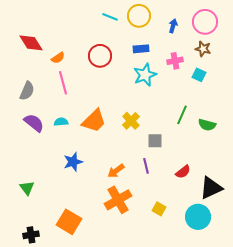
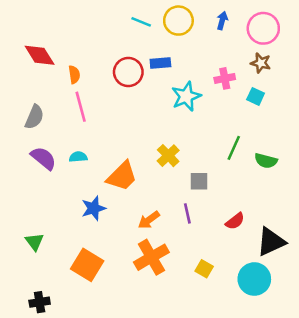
blue arrow: (173, 26) -> (222, 21), moved
blue rectangle: (141, 49) -> (160, 63), moved
orange semicircle: (58, 58) -> (74, 75), turned -64
orange trapezoid: (94, 121) -> (122, 176), moved
orange square: (69, 222) -> (87, 265), moved

